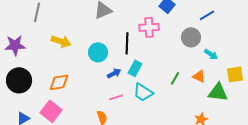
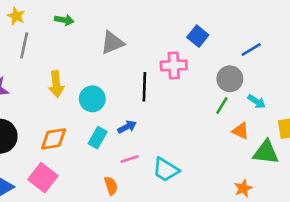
yellow arrow: (61, 41) -> (56, 84), turned 66
cyan circle: (98, 52) -> (92, 99), moved
cyan rectangle: (135, 68) -> (98, 138), moved
green line: (175, 78) -> (222, 106), moved
cyan trapezoid: (143, 92) -> (166, 170), moved

